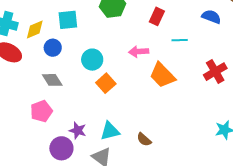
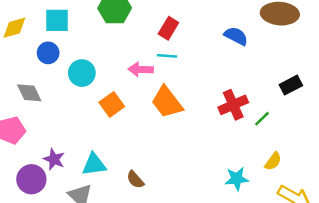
cyan line: (180, 40) -> (167, 56), moved
blue circle: (53, 48) -> (48, 53), moved
orange square: (106, 83) -> (112, 104), moved

